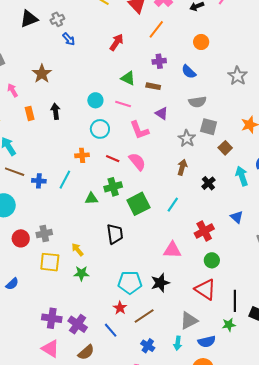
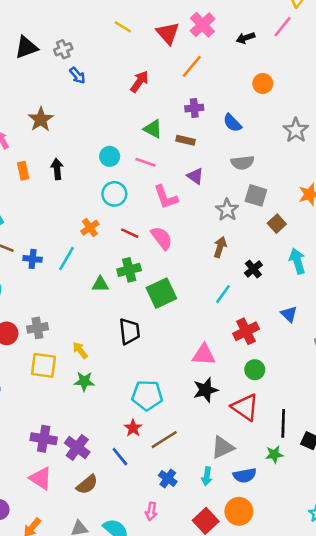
orange circle: (201, 42) -> (263, 83), moved
orange cross: (82, 155) -> (90, 228), turned -32
cyan line: (173, 205) -> (223, 294), moved
black star: (160, 283) -> (206, 390), moved

